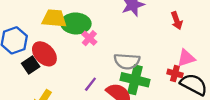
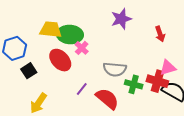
red ellipse: (44, 54) -> (60, 60), moved
red cross: (175, 73) -> (157, 81), size x1.5
green cross: (135, 80) -> (134, 84), moved, size x0.7

